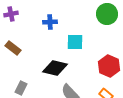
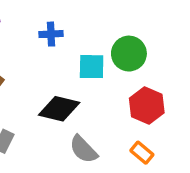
green circle: (107, 14) -> (129, 54), moved

